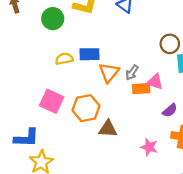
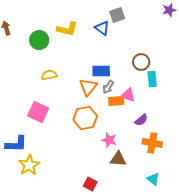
blue rectangle: (89, 54) -> (101, 71), moved
orange hexagon: (86, 108) -> (85, 118), moved
brown triangle: (108, 129) -> (118, 159), moved
pink star: (149, 147) -> (109, 140), moved

